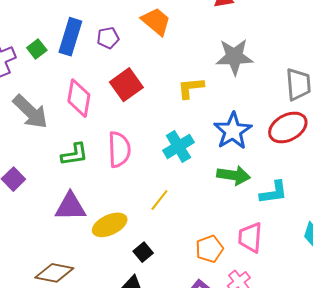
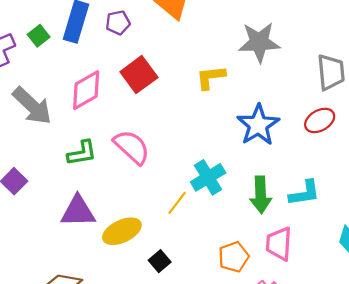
pink diamond: (79, 98) -> (86, 90), turned 51
red ellipse: (288, 127) -> (320, 120), size x0.7
cyan cross: (178, 146) -> (208, 177), moved
pink semicircle: (119, 150) -> (132, 147), turned -45
green arrow: (234, 175) -> (261, 195), moved, turned 80

